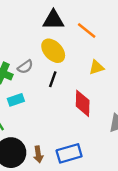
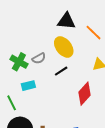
black line: (53, 79) -> (61, 71), turned 32
red diamond: (83, 103) -> (84, 94), turned 35

